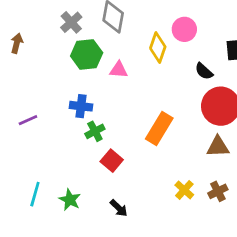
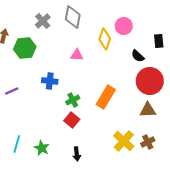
green hexagon: (87, 54) -> (25, 48), moved
green cross: (95, 131) -> (73, 100), moved
yellow cross: (184, 190) -> (124, 141), size x1.5
black arrow: (119, 208) -> (77, 154), turned 40

